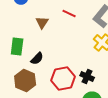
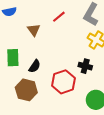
red line: (69, 14) -> (59, 17), turned -56
black cross: (87, 76) -> (85, 66), moved

